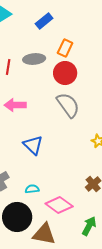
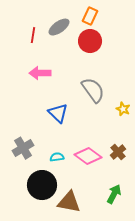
gray ellipse: (34, 59) -> (59, 27), turned -30
gray semicircle: (68, 105) -> (93, 90), moved
pink diamond: (59, 205) -> (88, 156), moved

